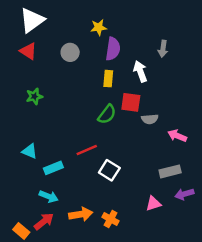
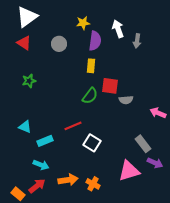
white arrow: (140, 71) -> (118, 29), moved
pink arrow: (177, 136) -> (158, 113), moved
gray rectangle: (170, 171) -> (143, 144), turned 66
purple arrow: (184, 194) -> (155, 163), turned -140
pink triangle: (153, 204) -> (129, 171), size x1.6

